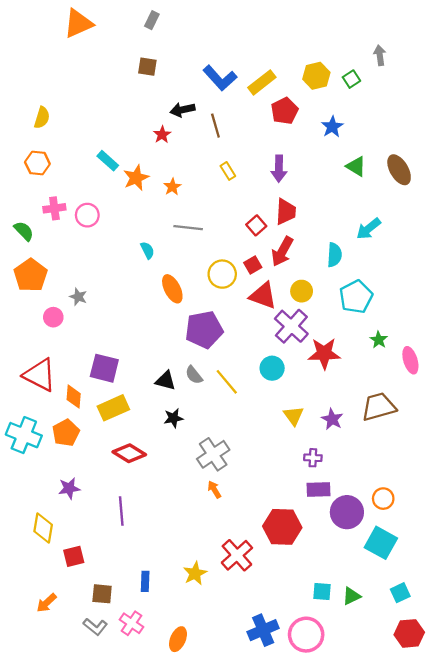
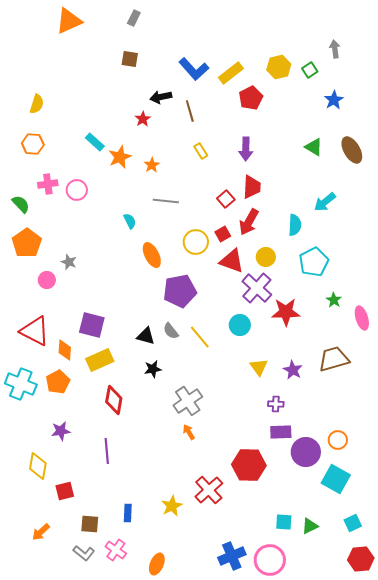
blue star: (332, 127) -> (334, 100), moved
red diamond: (129, 453) -> (114, 400), turned 68

